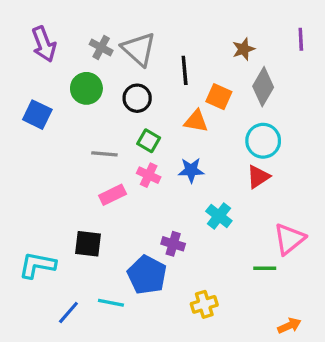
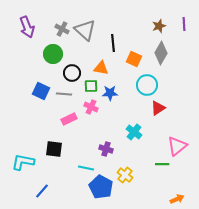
brown star: (243, 49) -> (159, 26), moved
black circle: (137, 98) -> (72, 73), moved
blue square: (37, 115) -> (41, 91), moved
orange triangle: (196, 121) -> (101, 68), moved
green square: (149, 141) -> (91, 86), turned -32
cyan circle: (263, 141) -> (147, 85), moved
blue star: (191, 170) -> (110, 93), moved
blue pentagon: (147, 275) -> (101, 187), moved
cyan line: (111, 303) -> (86, 168), moved
yellow cross: (204, 304) -> (125, 175), moved, turned -35

